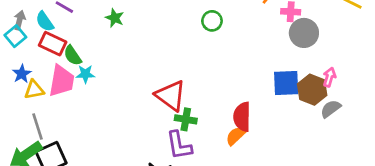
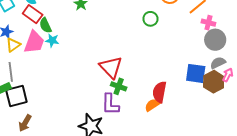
yellow triangle: (34, 90) -> (13, 45), turned -35
gray semicircle: (331, 109) -> (218, 63), moved

